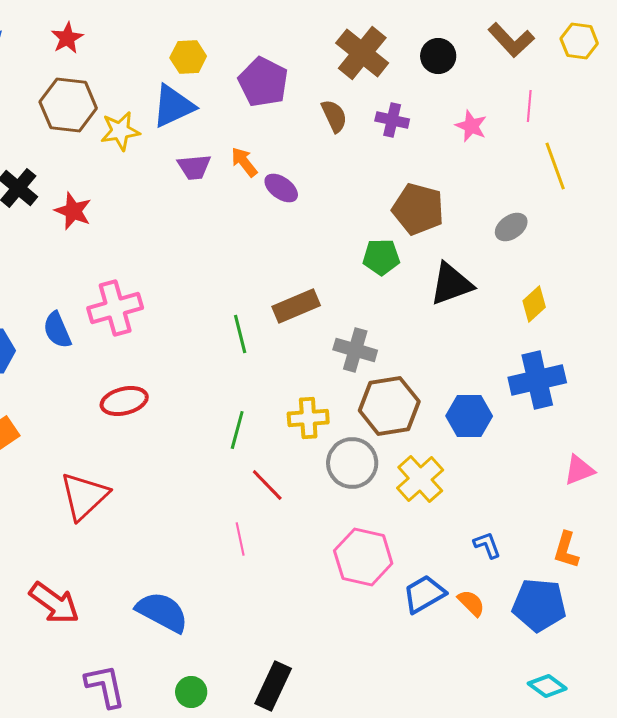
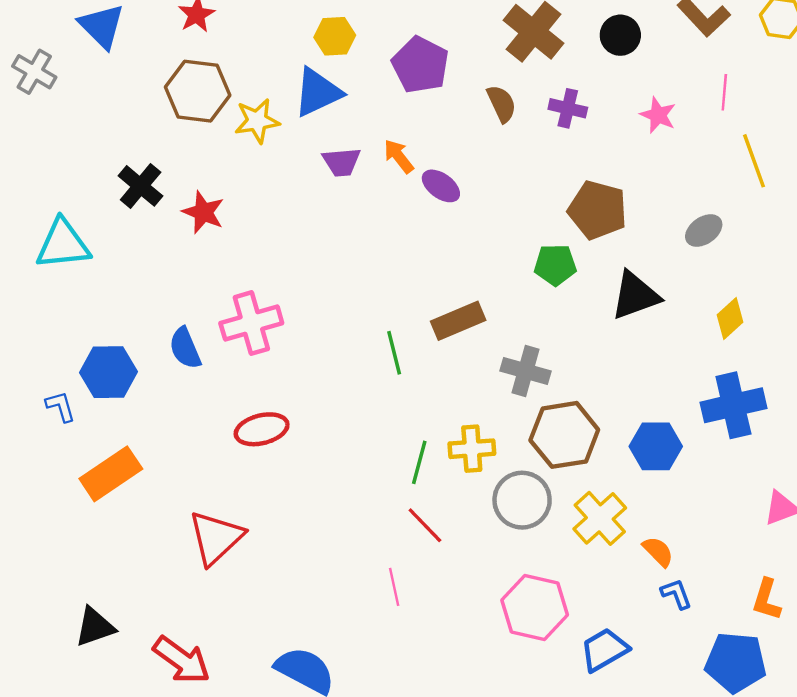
green line: (237, 430) -> (419, 462), moved
orange semicircle: (471, 603) -> (658, 552), moved

